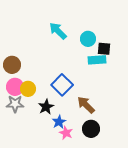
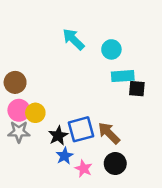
black square: (104, 49) -> (137, 89), moved
blue square: (62, 85) -> (81, 129), moved, turned 30
blue star: (59, 122) -> (65, 156), moved

